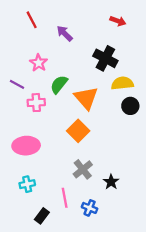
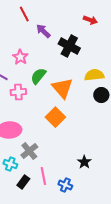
red line: (32, 20) -> (24, 14), moved
black cross: (105, 58) -> (69, 46), moved
gray cross: (83, 169) -> (29, 151), moved
cyan cross: (27, 184) -> (10, 164), turned 32
black rectangle: (42, 216) -> (23, 182), moved

